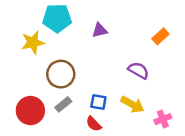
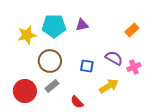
cyan pentagon: (57, 18) -> (54, 26), moved
blue square: (98, 102) -> (87, 66), moved
yellow arrow: (132, 104) -> (109, 86), turned -60
pink cross: (163, 119) -> (134, 67), moved

